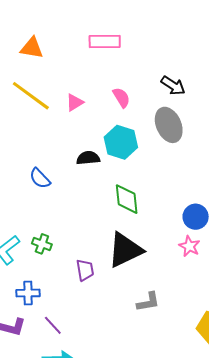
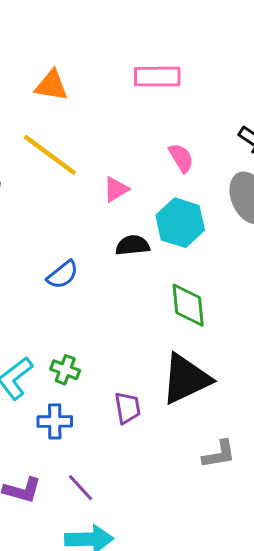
pink triangle: (75, 102) -> (116, 189), moved
blue semicircle: (40, 178) -> (63, 275), turned -85
blue cross: (28, 293) -> (55, 421), moved

